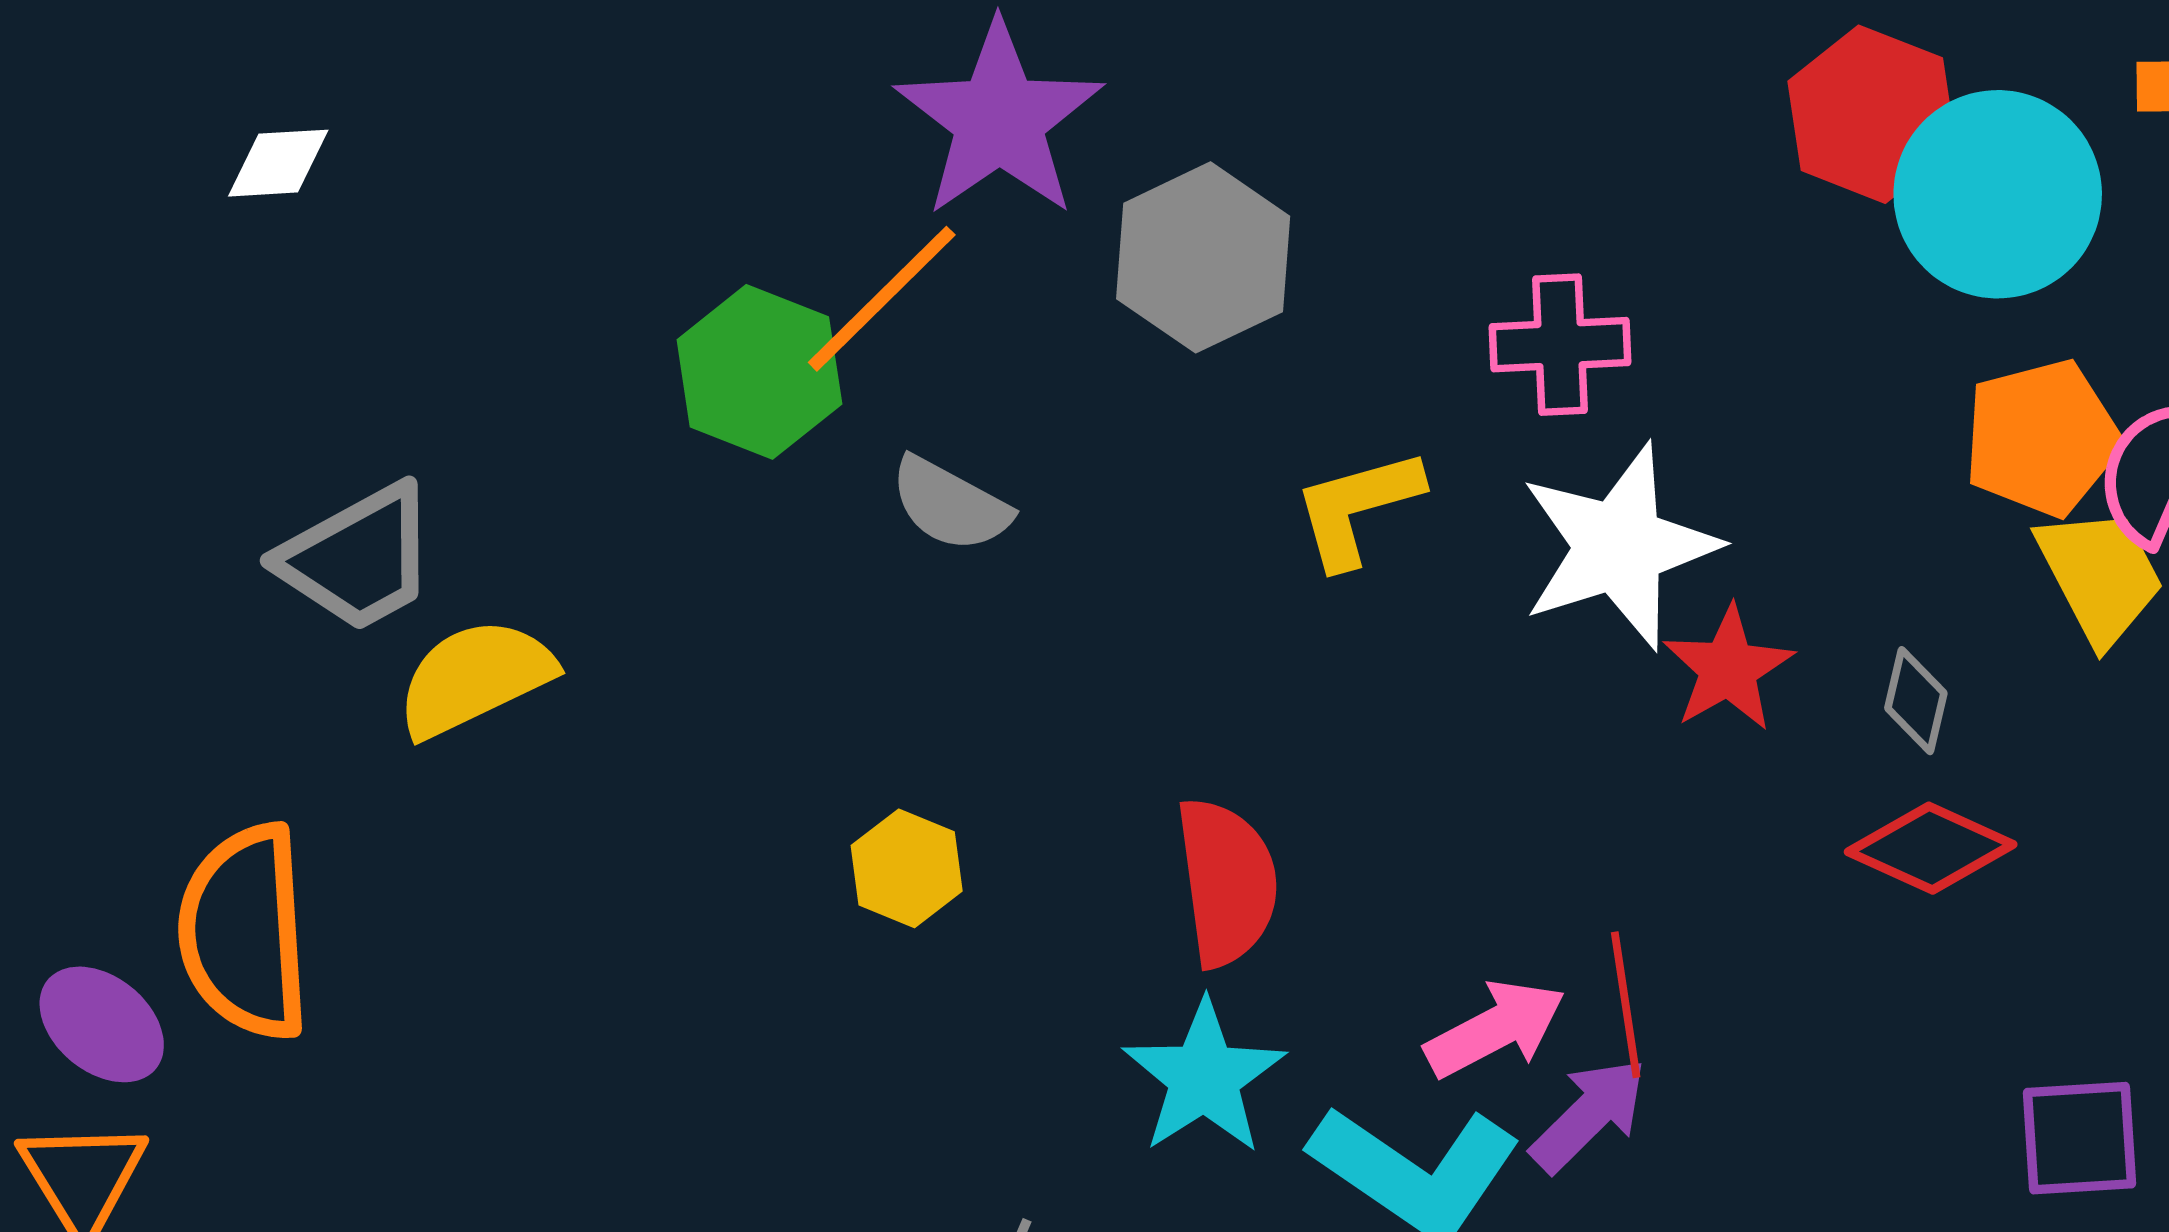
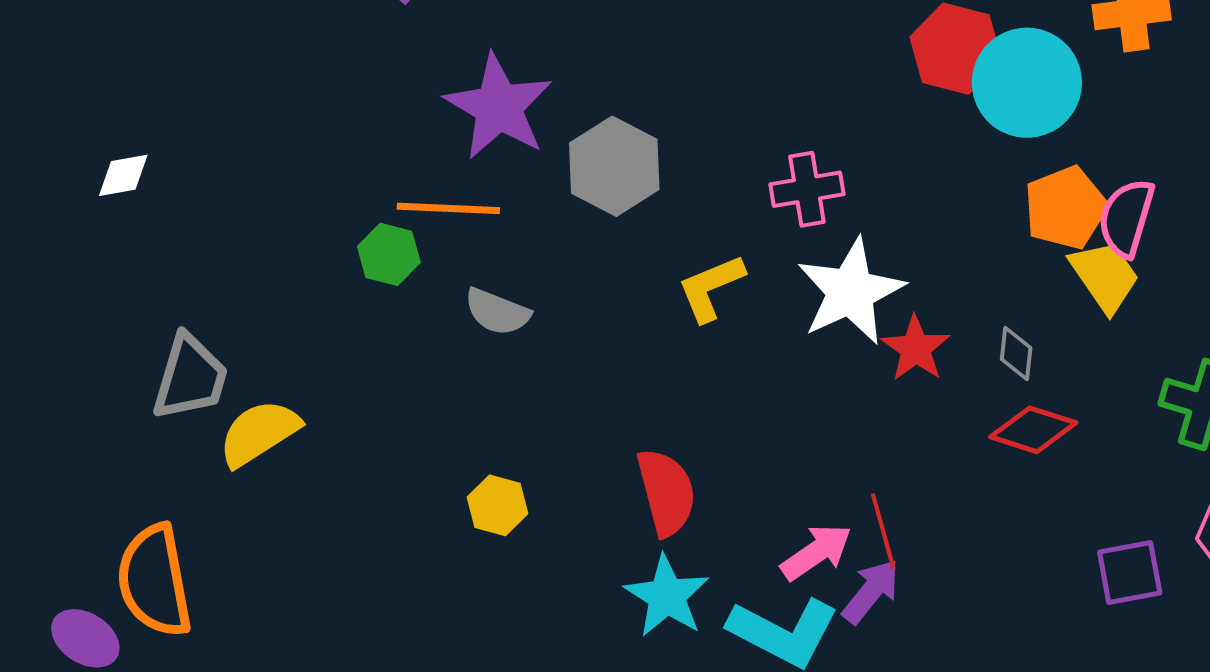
orange line: (882, 299) -> (448, 208), turned 54
green hexagon: (759, 372) -> (389, 254), size x0.7
gray trapezoid: (358, 558) -> (190, 377), turned -38

